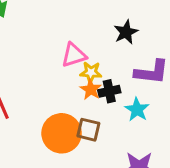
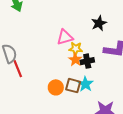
cyan star: (137, 110) -> (85, 84), moved
orange circle: (62, 133) -> (56, 87), size x0.6

